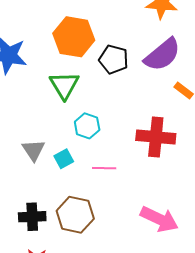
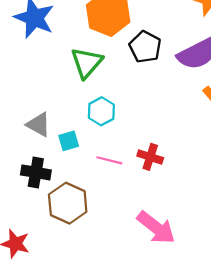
red cross: (156, 137) -> (150, 157), moved, size x0.6
gray triangle: (34, 150) -> (39, 125), turned -40
black cross: (32, 217) -> (36, 172), moved

